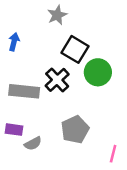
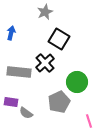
green circle: (98, 72) -> (77, 82), moved
gray semicircle: (33, 144) -> (26, 113), turned 64
pink line: (113, 154) -> (89, 121), turned -32

